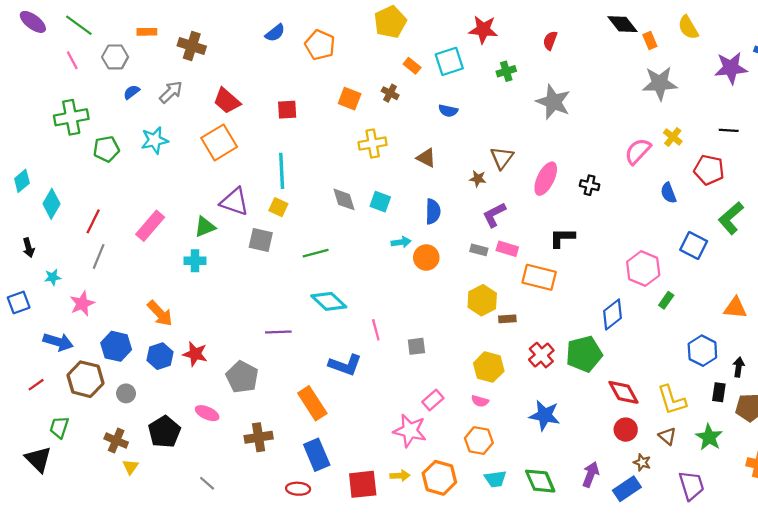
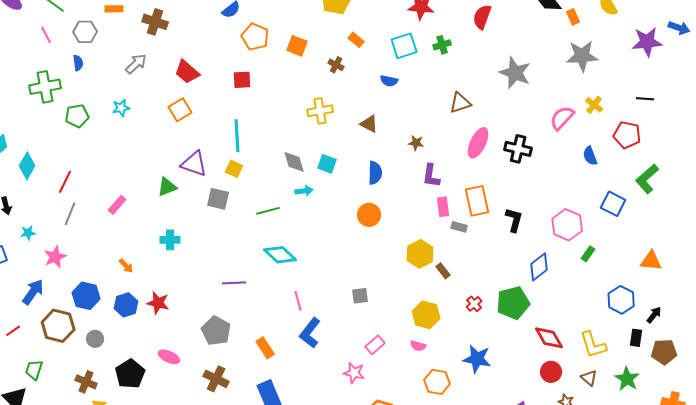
red semicircle: (550, 41) -> (482, 17), size x1.4
orange pentagon: (320, 45) -> (255, 37), moved
cyan square: (449, 61) -> (404, 46), moved
blue semicircle: (131, 92) -> (78, 63), moved, turned 119
orange square: (350, 99) -> (297, 46), moved
gray star: (553, 102) -> (515, 73), moved
cyan star: (155, 140) -> (121, 108), size x0.7
orange square: (219, 142) -> (180, 110), size x0.7
brown triangle: (502, 158) -> (460, 103), moved, turned 35
black cross: (590, 185) -> (518, 149), size x1.5
purple L-shape: (494, 215) -> (431, 176), turned -55
pink rectangle: (150, 226) -> (117, 205), moved, size x0.7
black L-shape: (562, 238) -> (514, 220), moved, turned 105
cyan arrow: (401, 242) -> (304, 191), moved
pink rectangle: (507, 249) -> (443, 207), turned 66
gray rectangle: (479, 250) -> (459, 227), moved
cyan cross: (195, 261) -> (170, 240), moved
orange rectangle: (539, 277) -> (477, 201), moved, turned 64
orange arrow: (160, 313) -> (126, 266), size x0.6
brown rectangle: (507, 319) -> (443, 271), turned 56
pink line: (376, 330) -> (298, 301), moved
blue arrow: (58, 342) -> (33, 292), turned -72
red cross: (541, 355) -> (474, 304), size x0.7
blue L-shape: (345, 365) -> (310, 333), moved, turned 108
black arrow: (739, 367) -> (654, 315), turned 30
gray pentagon: (242, 377) -> (216, 331), moved
orange rectangle: (312, 403) -> (265, 348), size x0.7
pink star: (410, 431) -> (354, 373), size x0.7
brown cross: (259, 437) -> (216, 379), turned 35
orange hexagon: (479, 441) -> (437, 382), moved

